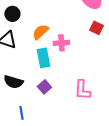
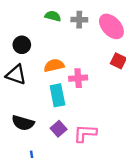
orange semicircle: (40, 32) -> (54, 65), turned 30
pink L-shape: (82, 90) -> (85, 133), moved, turned 90

